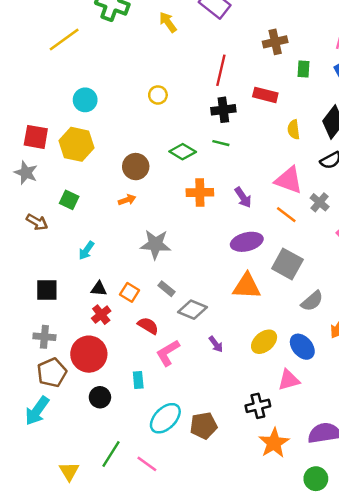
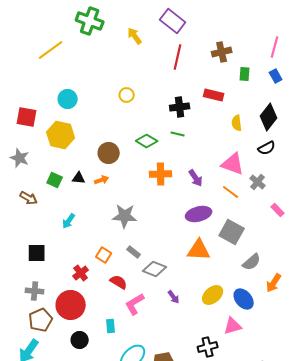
red line: (221, 70) -> (178, 57), moved
red square: (36, 137) -> (27, 117), moved
black triangle: (99, 289) -> (79, 178), moved

